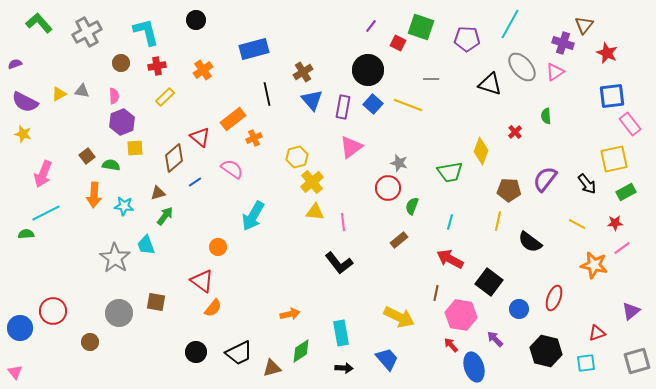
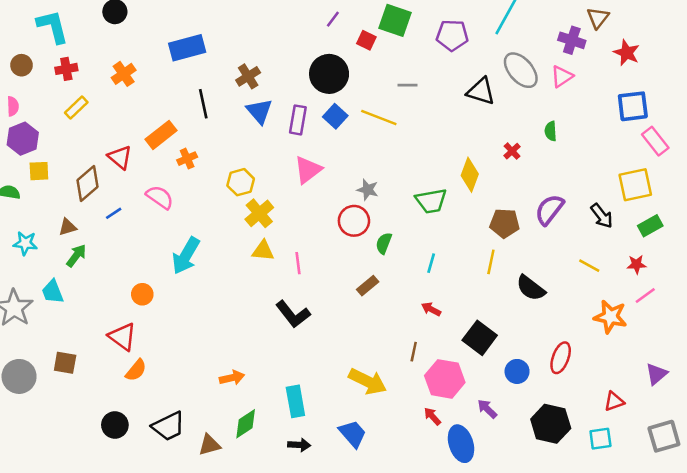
red arrow: (450, 259) -> (431, 309), size x0.6

